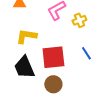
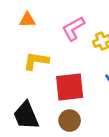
black trapezoid: (24, 67) -> (26, 116), moved

